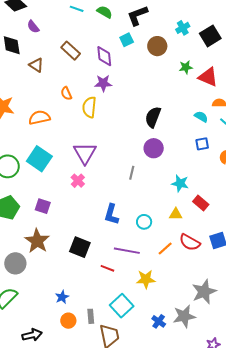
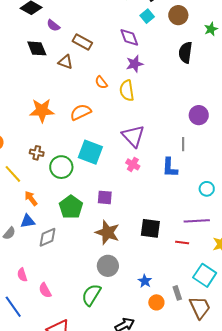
brown rectangle: (71, 51) -> (82, 42), moved
black semicircle: (153, 117) -> (185, 52), moved
blue L-shape: (111, 214) -> (170, 168), moved
gray circle: (15, 263) -> (108, 266), moved

